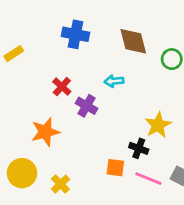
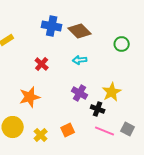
brown diamond: (133, 41) -> (80, 31), moved, turned -30
purple cross: (87, 106) -> (80, 93), moved
orange square: (115, 168) -> (68, 130), moved, turned -32

